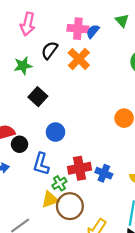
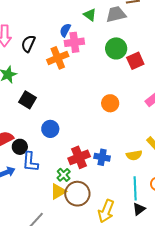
pink cross: (78, 29) -> (74, 42), moved
black semicircle: (50, 50) -> (28, 44), moved
orange cross: (79, 59) -> (58, 58), turned 35
blue L-shape: (41, 164) -> (30, 162), moved

